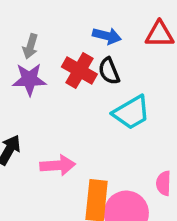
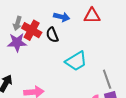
red cross: (79, 70) -> (32, 30), moved
black semicircle: (109, 71) -> (52, 35), moved

